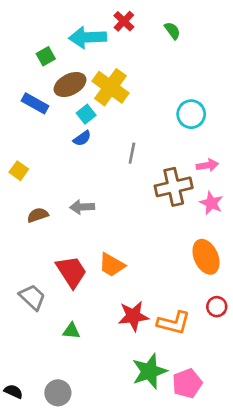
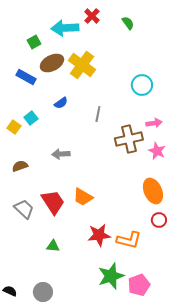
cyan square: (86, 114) -> (31, 118), moved
brown semicircle: (38, 215) -> (20, 166), moved
gray trapezoid: (32, 297) -> (24, 209), moved
red circle: (217, 307) -> (159, 220), moved

